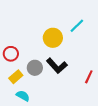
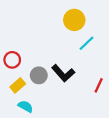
cyan line: (77, 26) -> (86, 43), moved
yellow circle: (53, 38) -> (74, 20), moved

